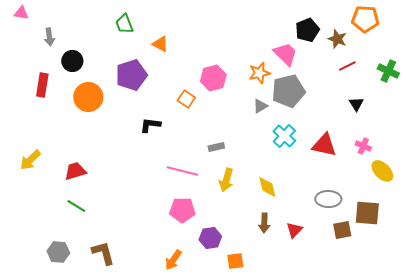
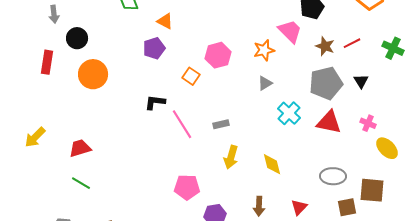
brown star: (337, 39) -> (325, 46), moved
purple pentagon: (131, 75) -> (154, 48), moved, size x0.7
gray pentagon: (288, 91) -> (326, 83), moved
pink line: (182, 171) -> (182, 124), moved, turned 44
brown arrow: (264, 223) -> (259, 206), moved

